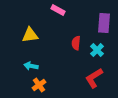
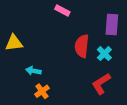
yellow triangle: (30, 35) -> (14, 43), moved
red semicircle: (76, 43) -> (82, 46), size x1.5

